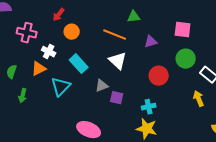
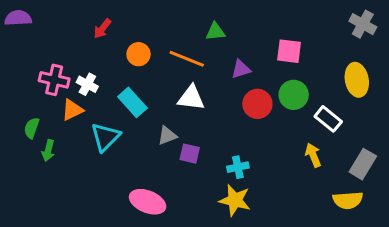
orange circle: (72, 32) -> (139, 54), moved
pink cross: (27, 33) -> (54, 80), moved
white triangle: (118, 61) -> (191, 98), turned -36
green semicircle: (12, 72) -> (32, 128), moved
red circle: (159, 76) -> (257, 104), moved

